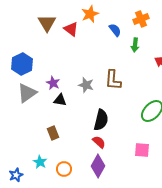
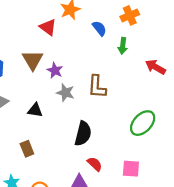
brown triangle: (47, 23) -> (33, 60), moved
purple star: (53, 83) -> (55, 70), moved
red semicircle: (99, 142) -> (95, 164), moved

